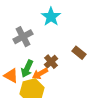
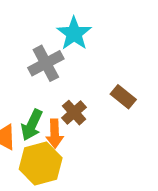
gray cross: (23, 37) -> (46, 63), moved
orange arrow: (40, 74) -> (55, 134), turned -63

